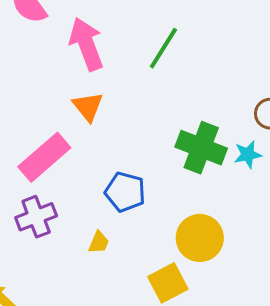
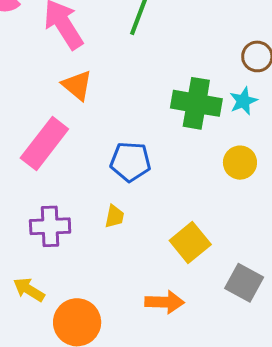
purple cross: (36, 217) -> (50, 226), moved, turned 30
yellow circle: (200, 238) -> (240, 163), moved, size x0.7

